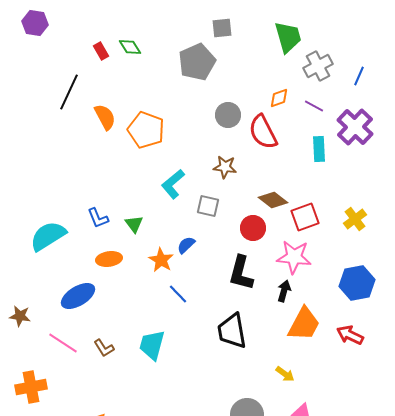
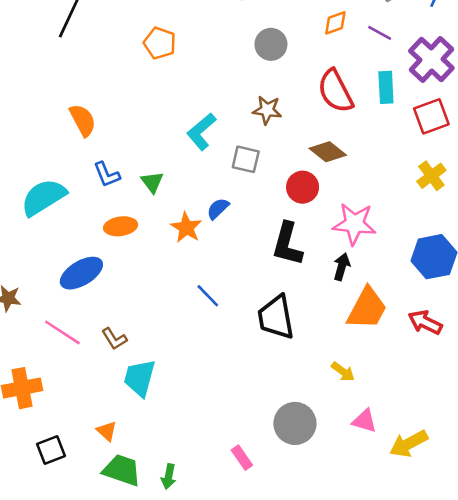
orange semicircle: (105, 117) -> (83, 120), moved
orange pentagon: (146, 130) -> (160, 43), moved, size x0.7
red semicircle: (263, 132) -> (335, 91), moved
red square: (305, 217) -> (431, 116), moved
blue line: (178, 294) -> (208, 296), moved
cyan trapezoid: (152, 345) -> (140, 378), moved

